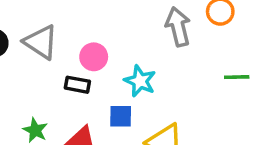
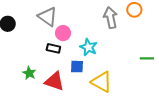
gray triangle: (41, 42) -> (47, 17), moved
green line: (237, 77) -> (147, 58), moved

